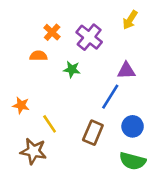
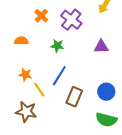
orange semicircle: (38, 56) -> (21, 41), moved
blue line: (110, 97) -> (59, 76), moved
orange star: (21, 105) -> (25, 75), moved

